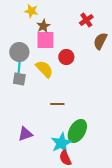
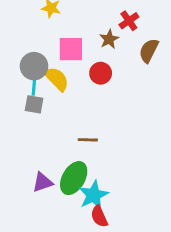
brown star: (43, 26) -> (109, 39), moved
yellow semicircle: (44, 69) -> (57, 79), moved
green ellipse: (77, 131) -> (74, 178), moved

